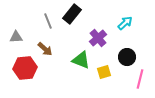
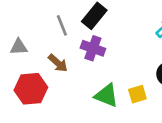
purple cross: (98, 38) -> (93, 48), moved, turned -30
green triangle: (81, 60) -> (106, 95), moved

